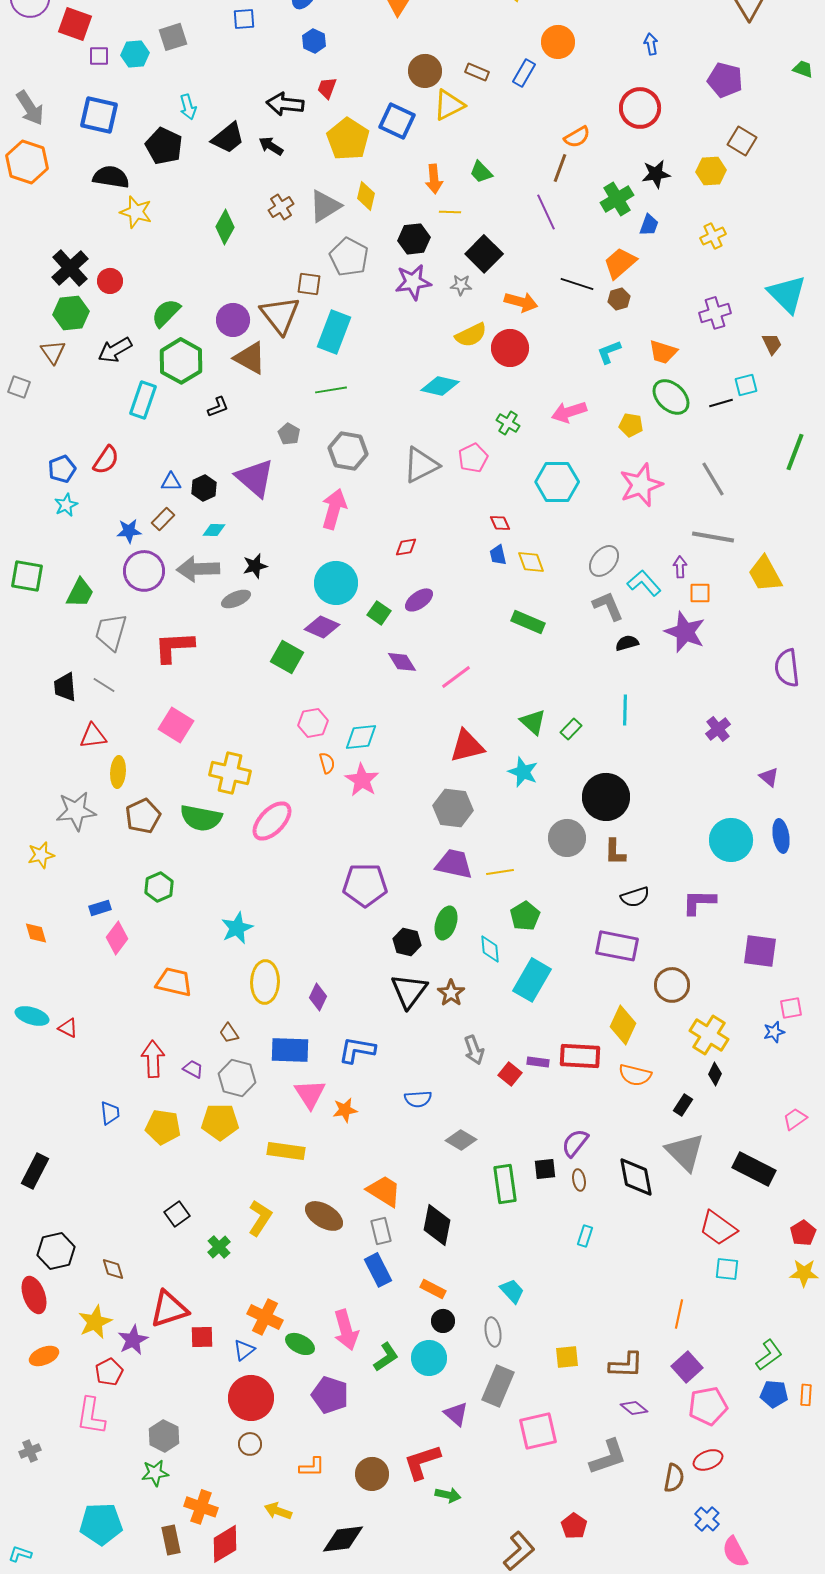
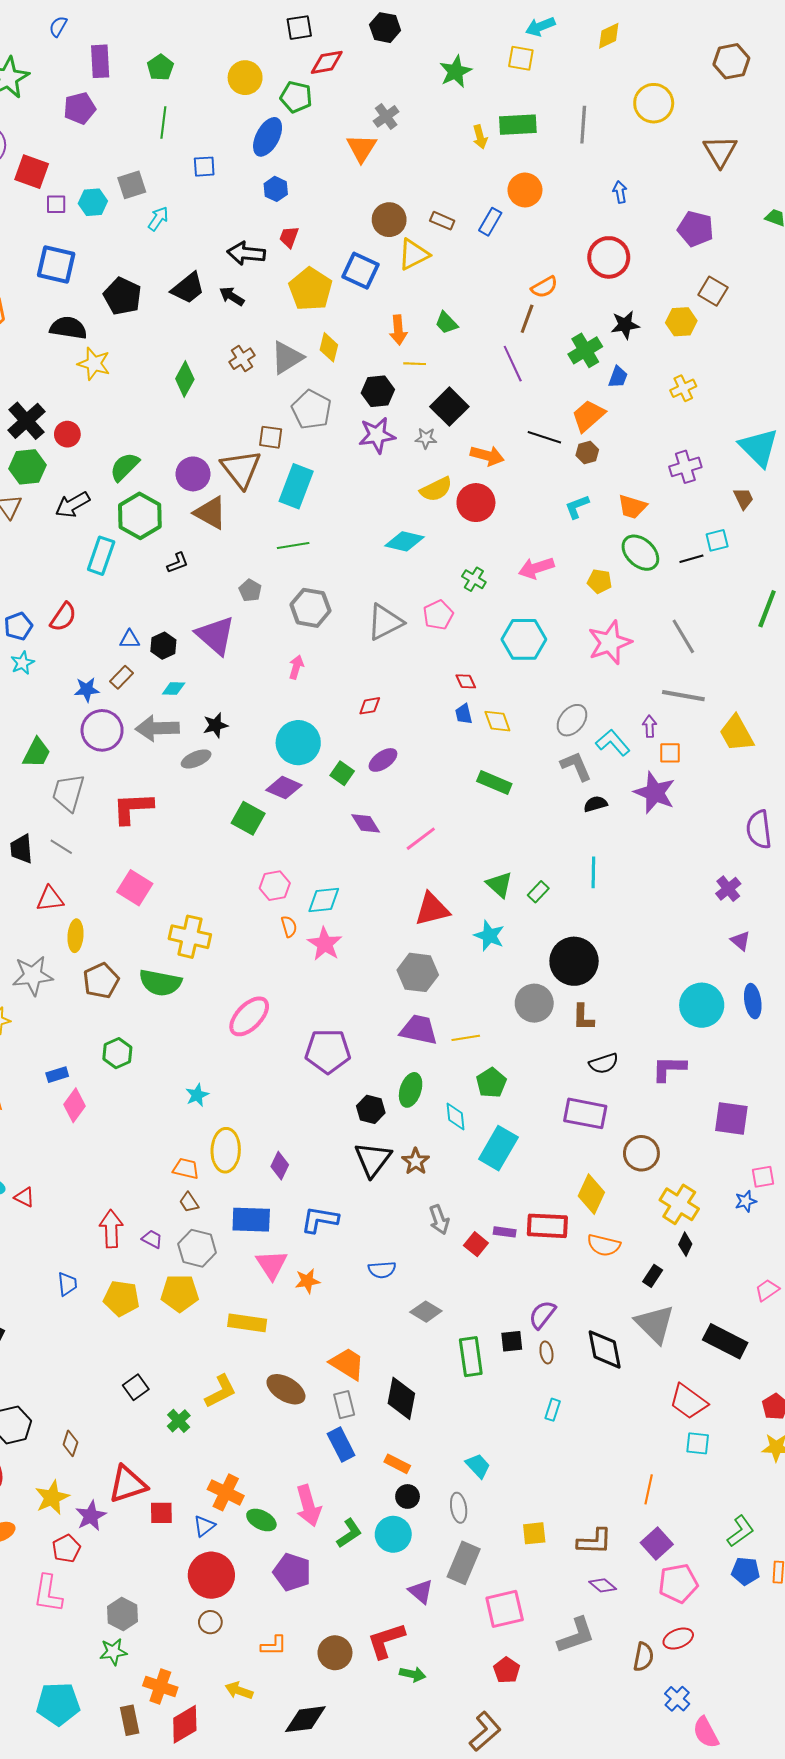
cyan arrow: (188, 107) -> (158, 219), moved, turned -130
pink arrow: (334, 509) -> (296, 667), size x0.6
purple cross: (718, 729) -> (728, 889), moved
pink ellipse: (272, 821) -> (249, 1016), moved
cyan star: (237, 928) -> (197, 1095), size x0.7
orange trapezoid: (174, 982) -> (186, 1169), moved, size x0.7
yellow L-shape: (260, 1218) -> (221, 1391), turned 30
brown diamond: (113, 1269) -> (70, 1443), turned 35
red pentagon: (574, 1526) -> (507, 1670), moved

